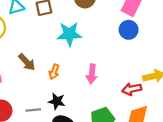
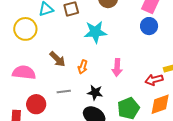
black star: (57, 101) -> (95, 93), moved
gray line: (33, 110) -> (64, 92), moved

